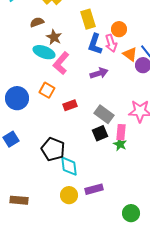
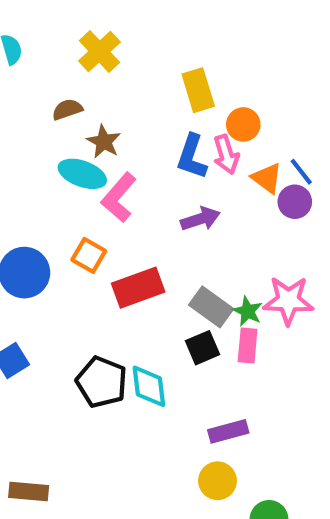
yellow rectangle: (88, 19) -> (198, 90), moved
red rectangle: (70, 105) -> (138, 288), size x1.6
green star: (120, 144) -> (248, 311), moved
cyan diamond: (69, 166) -> (149, 386), moved
purple rectangle: (94, 189) -> (228, 431), moved
yellow circle: (69, 195) -> (218, 481), moved

